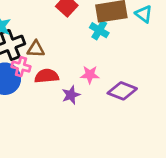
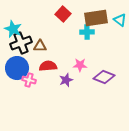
cyan cross: (99, 30) -> (87, 32), turned -32
pink cross: (21, 67) -> (29, 80), moved

